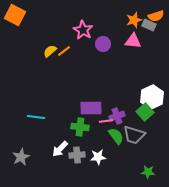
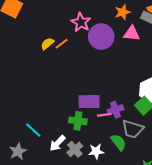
orange star: (134, 20) -> (123, 12), moved
purple circle: (103, 44) -> (101, 37), size x1.6
cyan line: (36, 117) -> (33, 130), moved, turned 36
green semicircle: (116, 136) -> (118, 142), moved
gray cross: (77, 155) -> (75, 149), turned -35

